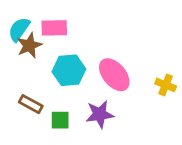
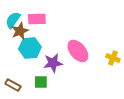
cyan hexagon: (69, 70) -> (30, 48), moved
brown rectangle: (31, 104) -> (13, 85), moved
purple star: (100, 114) -> (53, 63), moved

